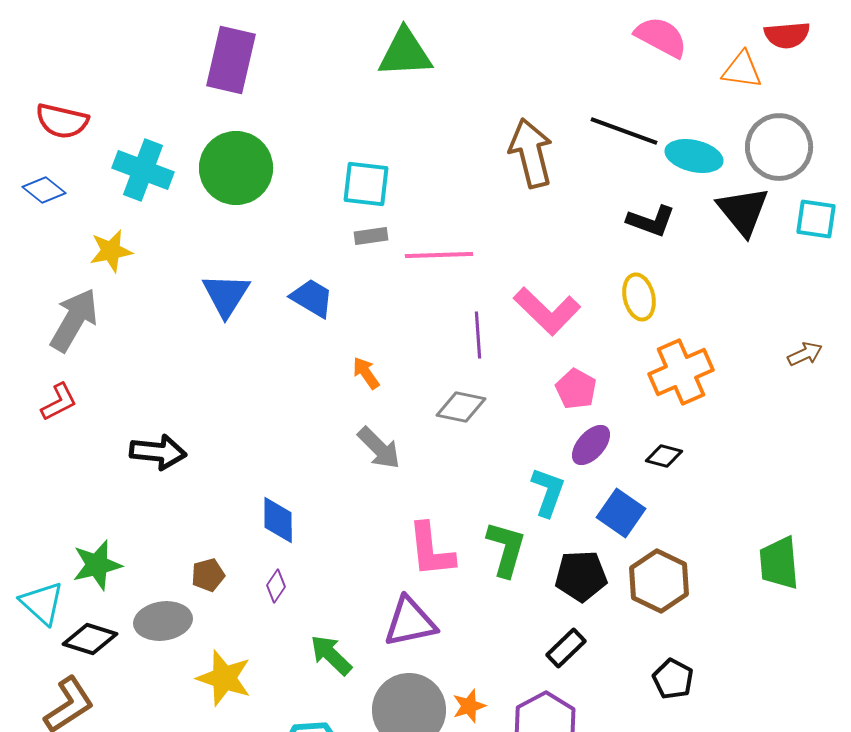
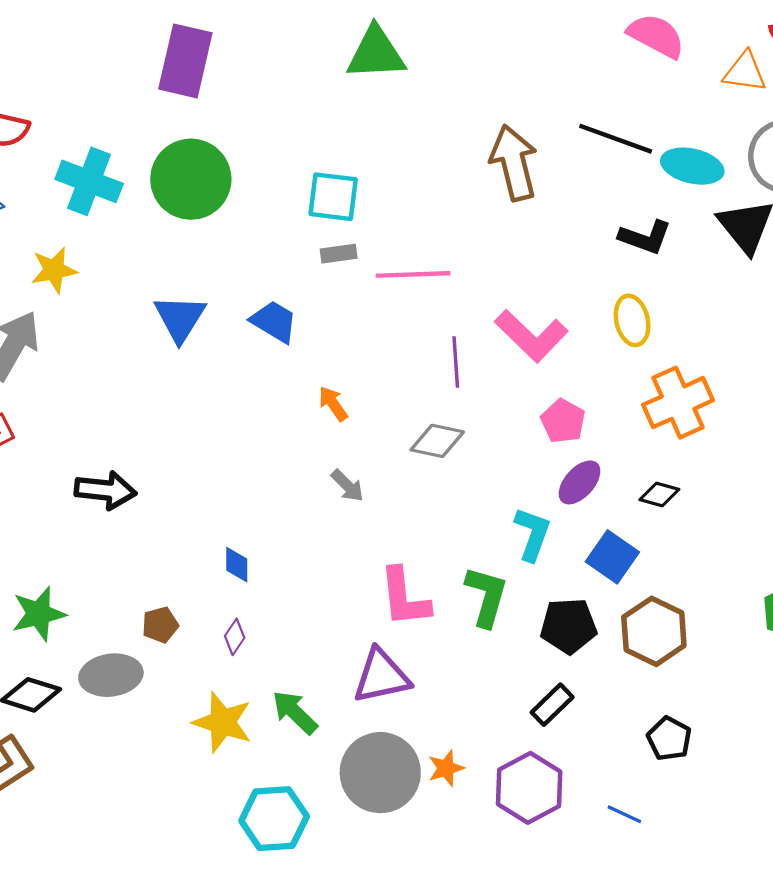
gray arrow: (379, 448) -> (347, 486), size x0.7
blue diamond: (278, 520) -> (237, 565), size x0.7
yellow star: (224, 678) -> (223, 722), moved

